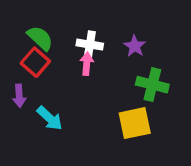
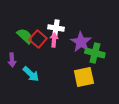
green semicircle: (40, 38) -> (25, 36), moved
purple star: (135, 46) -> (81, 42), moved, size x1.5
red square: (35, 62) -> (38, 39), moved

